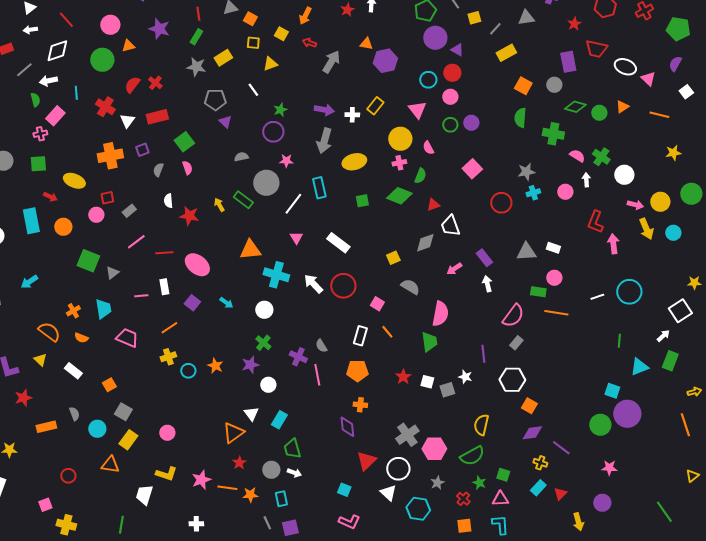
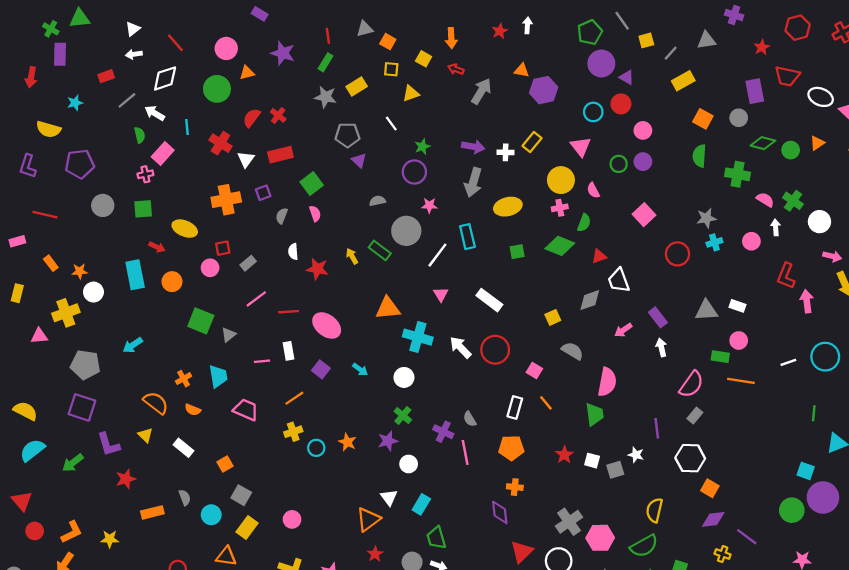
orange arrow: (305, 16) -> (451, 38), turned -30
white arrow: (48, 81) -> (155, 113), turned 42
pink circle: (450, 97) -> (643, 130), moved

